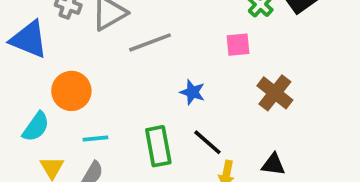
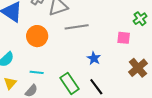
orange circle: (71, 91) -> (37, 36), moved
green rectangle: (158, 146) -> (70, 83), turned -35

